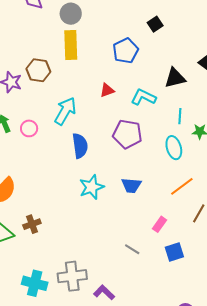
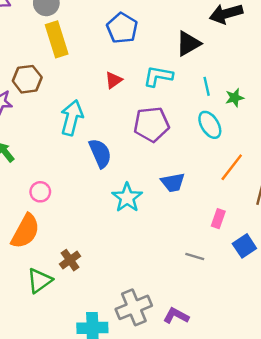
pink circle: (29, 128) -> (40, 192), moved

